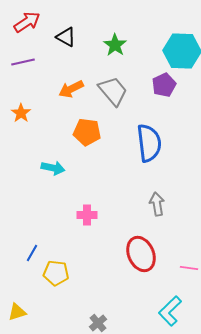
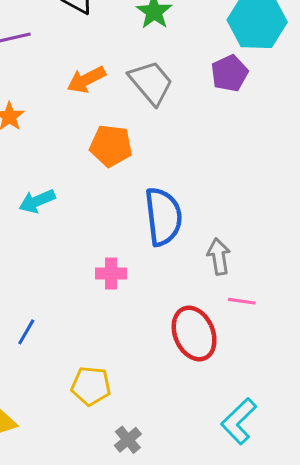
blue semicircle: (149, 143) -> (163, 217), moved
cyan arrow: (53, 168) -> (37, 201), moved, turned 145
pink line: (189, 268) -> (242, 301), moved
yellow pentagon: (56, 273) -> (91, 386), moved

